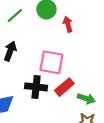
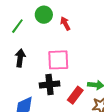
red rectangle: (64, 87) -> (75, 95), moved

